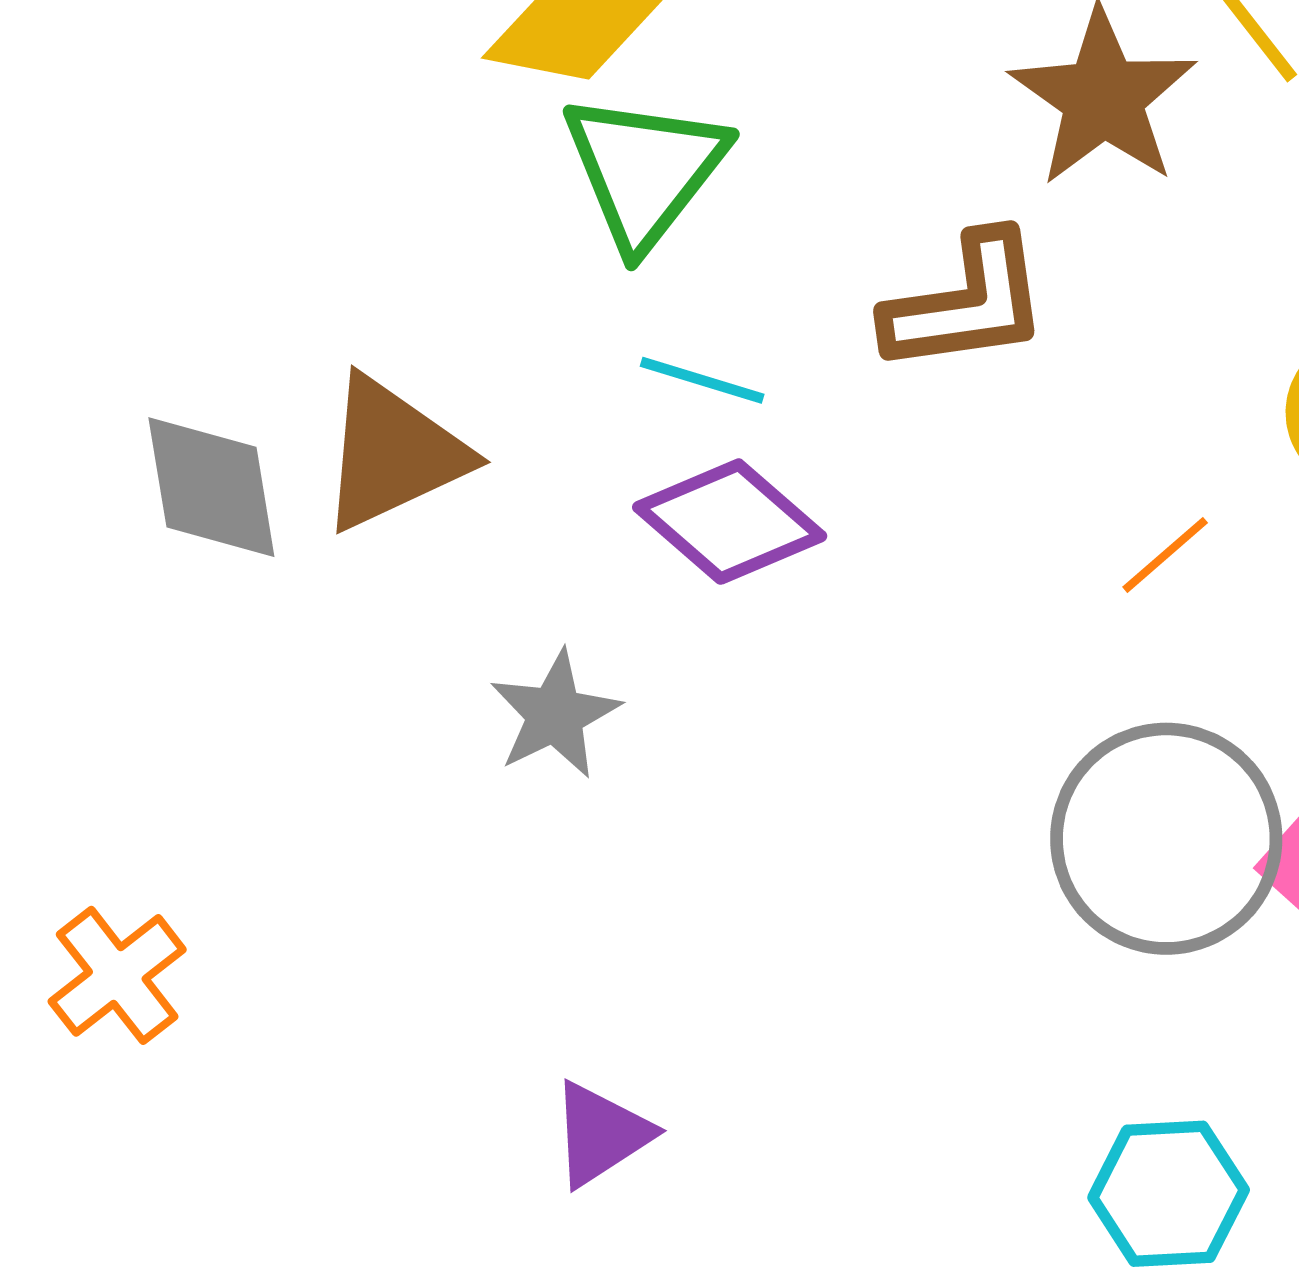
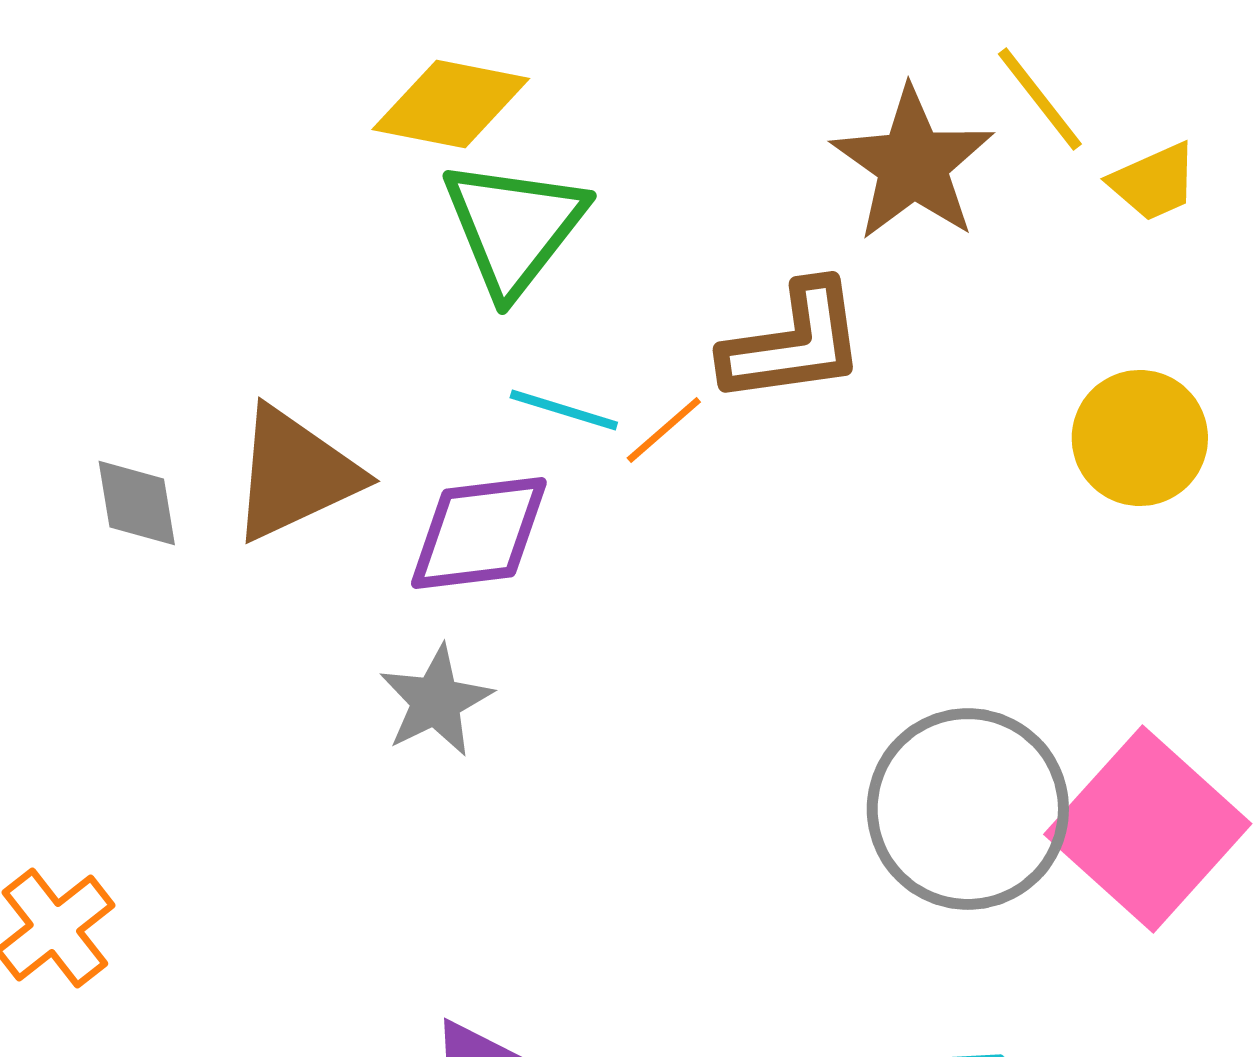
gray diamond: (211, 487) -> (137, 503), size x0.7
purple diamond: (730, 522) -> (479, 533), moved, turned -48
orange line: (1165, 555) -> (664, 430), moved

